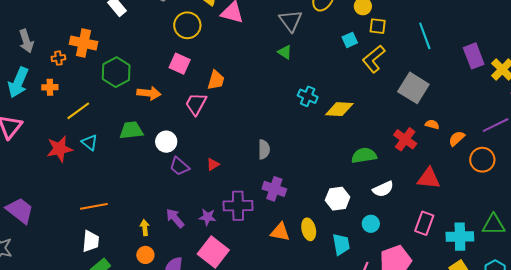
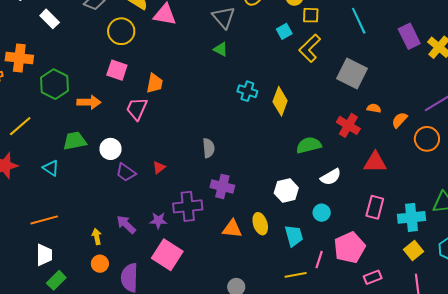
yellow diamond: (339, 109) -> (280, 101), turned -68
cyan triangle: (90, 142) -> (51, 168), moved

